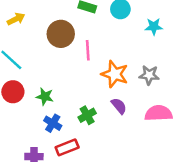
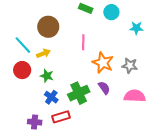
yellow arrow: (16, 19) -> (43, 53), moved
brown circle: (61, 34) -> (48, 27), moved
green cross: (87, 115) -> (79, 93), size x1.5

